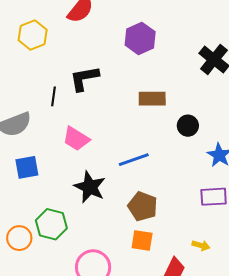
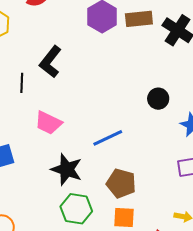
black L-shape: (84, 78) -> (50, 62), turned -36
brown rectangle: (152, 99) -> (139, 19), moved
green hexagon: (51, 224) -> (76, 209), moved

